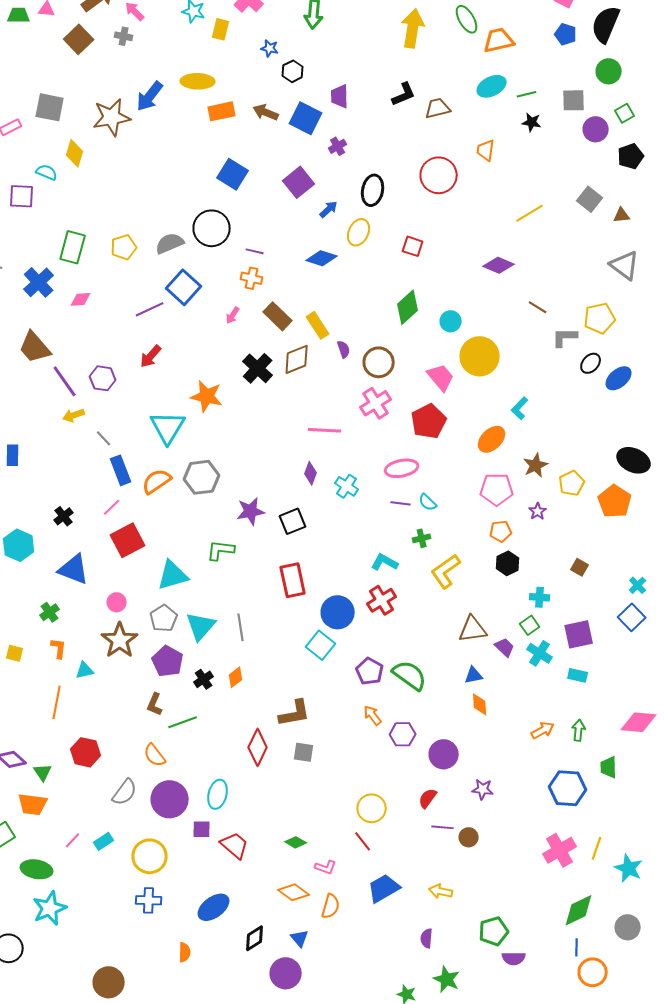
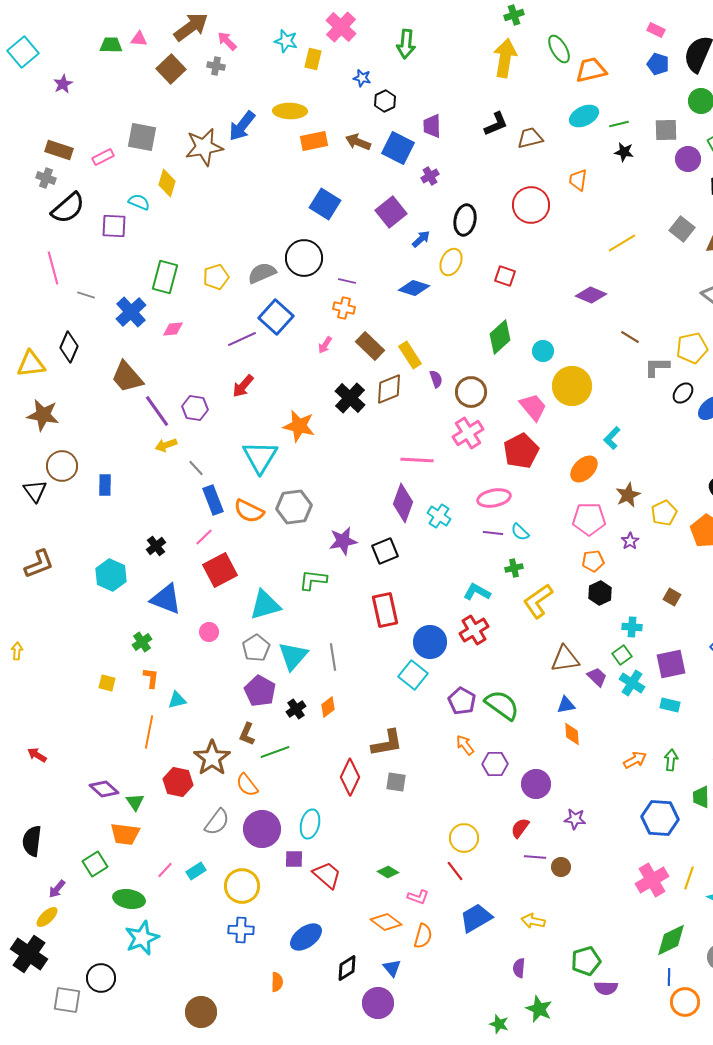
purple diamond: (311, 473) -> (403, 503), size x1.6
orange semicircle: (157, 481) -> (249, 511), turned -120
brown star: (120, 640) -> (212, 758), moved

